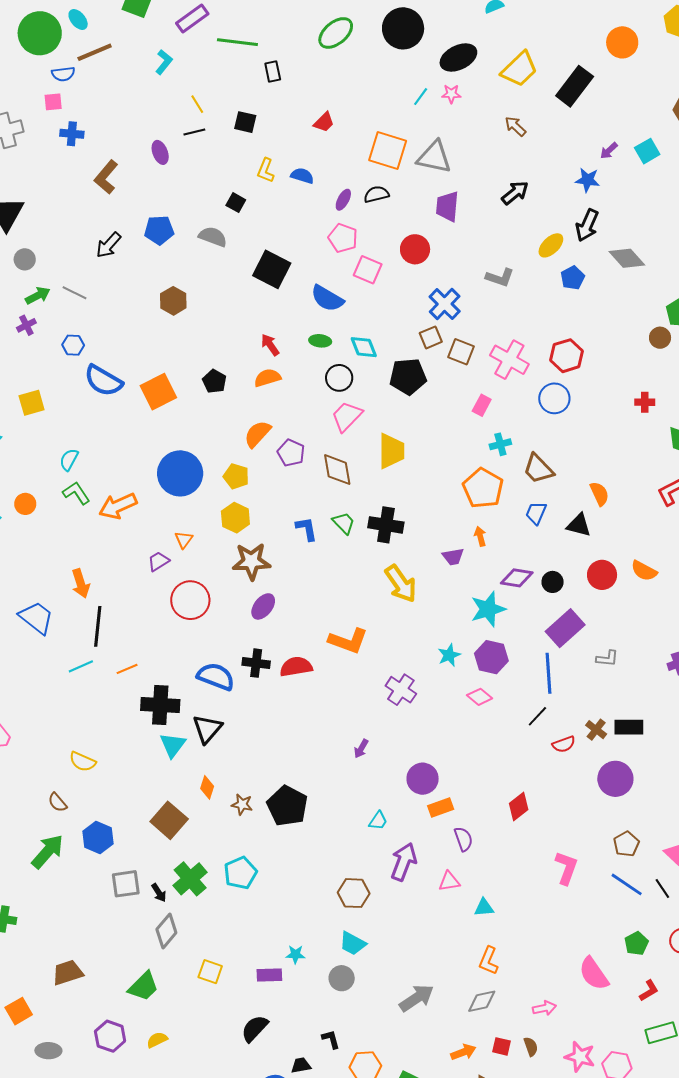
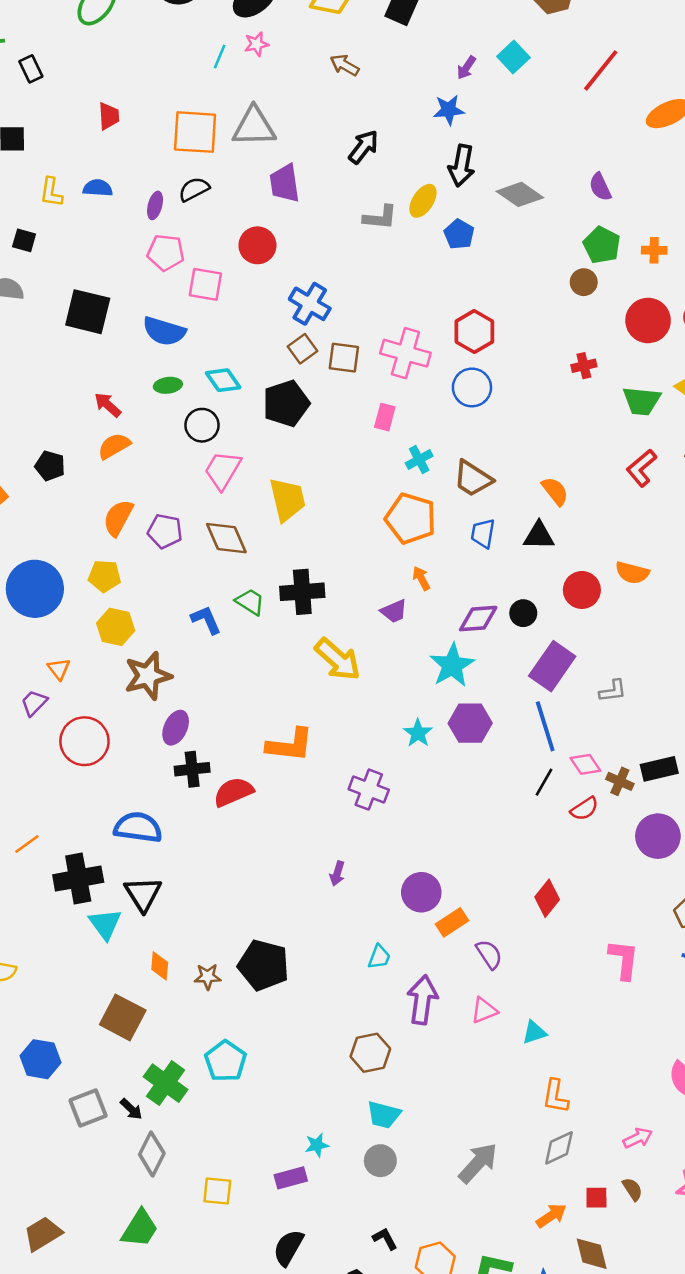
red trapezoid: (324, 122) -> (109, 116), turned -35
gray L-shape: (500, 278) -> (380, 217), moved
black cross: (256, 663) -> (192, 769), moved
pink diamond: (480, 697) -> (585, 764), moved, turned 30

